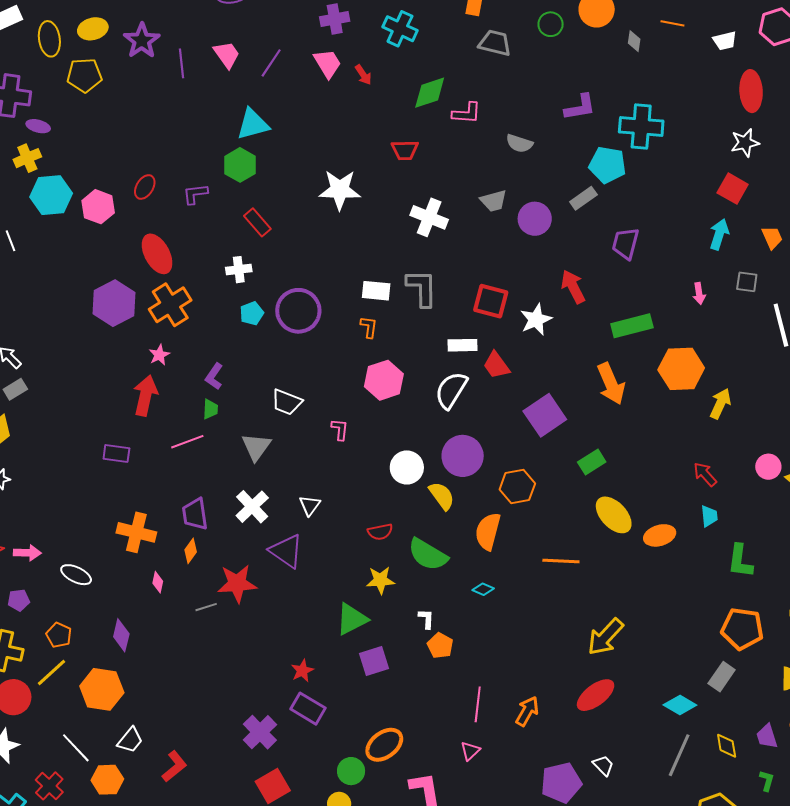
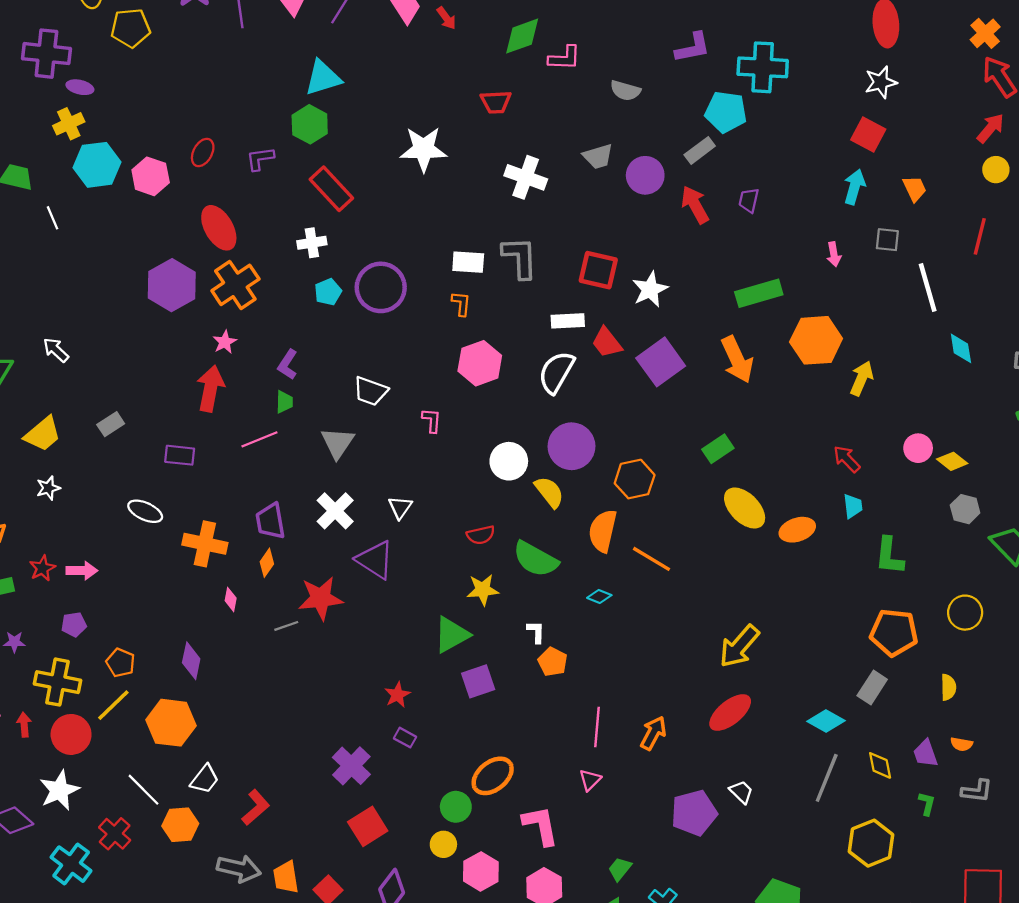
red rectangle: (257, 222) -> (331, 189), size x1.4
purple trapezoid: (625, 243) -> (749, 200), size x0.7
red arrow: (573, 287) -> (695, 205), moved
gray rectangle: (15, 389) -> (111, 424), moved
purple square: (545, 415) -> (661, 362), moved
orange line: (561, 561) -> (651, 559), moved, turned 30
white ellipse: (76, 575) -> (145, 511), moved
purple rectangle: (308, 709) -> (405, 738), size x0.6

